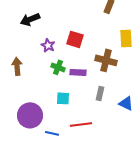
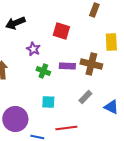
red square: (75, 39) -> (61, 31), moved
purple rectangle: (78, 72) -> (67, 66), moved
gray rectangle: (100, 93) -> (85, 97), turned 32

